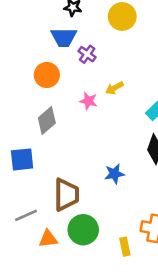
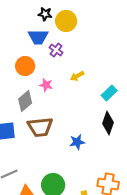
yellow circle: (122, 16) -> (66, 21), moved
pink star: (88, 101) -> (46, 85), moved
brown trapezoid: (66, 195) -> (40, 127), moved, turned 84

